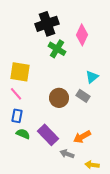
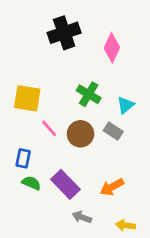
green cross: (57, 49) -> (89, 94), moved
pink line: (16, 94) -> (49, 128), moved
gray arrow: (67, 154) -> (82, 217), moved

